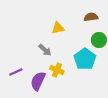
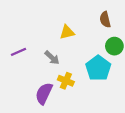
brown semicircle: (91, 17) -> (105, 20), turned -96
purple line: (16, 72) -> (18, 52), moved

